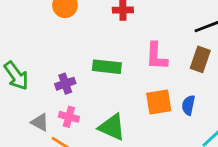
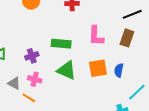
green triangle: (112, 127) -> (67, 70), moved

